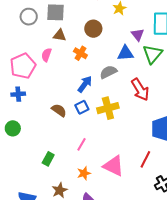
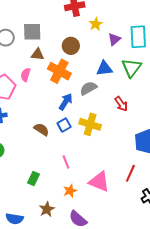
purple triangle: (138, 35) -> (114, 39), moved, turned 32
orange cross: (80, 53) -> (59, 71), size x1.6
red arrow: (140, 90) -> (121, 104), size x0.7
yellow cross: (108, 108) -> (90, 124), turned 35
pink line: (82, 144) -> (66, 162), turned -48

